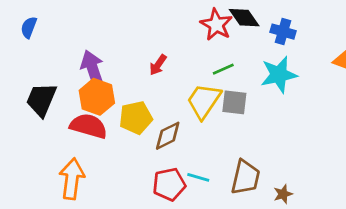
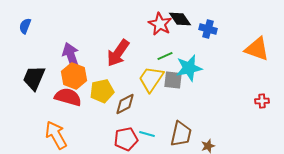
red arrow: (158, 65) -> (118, 53), size x1.8
cyan star: (279, 75) -> (189, 68), moved
orange arrow: (72, 179) -> (56, 135), turned -36

